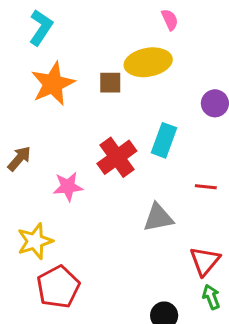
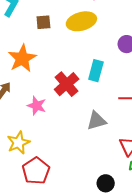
brown square: (110, 83) -> (43, 22), moved
orange star: (53, 84) -> (22, 58), moved
pink star: (68, 187) -> (37, 106), turned 30

